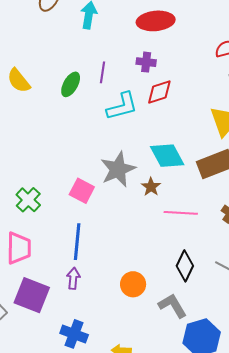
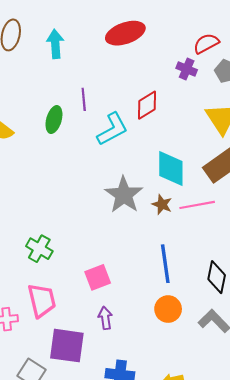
purple cross: (146, 62) -> (187, 69), moved, turned 30
cyan diamond: (167, 156) -> (171, 168), turned 42
pink square: (82, 191) -> (98, 277), moved, turned -35
pink line: (181, 213) -> (197, 205), moved
blue line: (77, 242) -> (165, 264), moved

